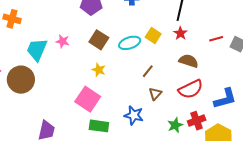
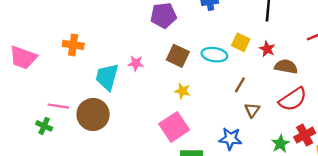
red star: (180, 33) -> (267, 49), moved
cyan ellipse: (130, 43) -> (214, 55), turned 35
pink square: (88, 99) -> (174, 127), turned 30

